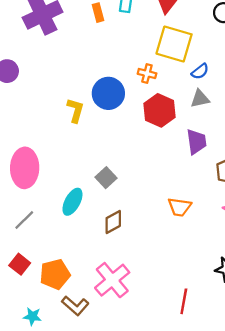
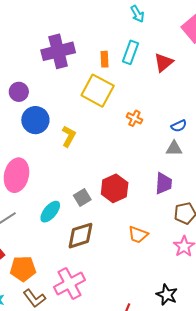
yellow square: (174, 44) -> (98, 91), moved
blue circle: (108, 93) -> (35, 120), moved
red hexagon: (160, 110) -> (115, 188), moved
brown diamond: (113, 222) -> (81, 236), size x1.4

